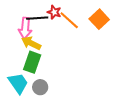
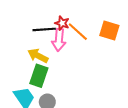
orange square: (99, 19) -> (109, 30), turned -30
pink arrow: (25, 28) -> (59, 40), moved

